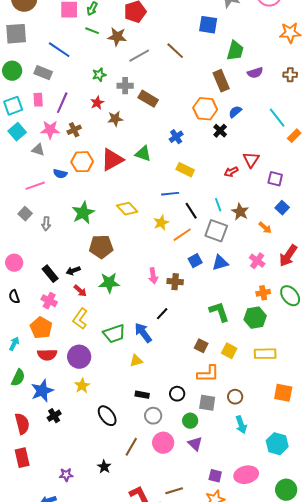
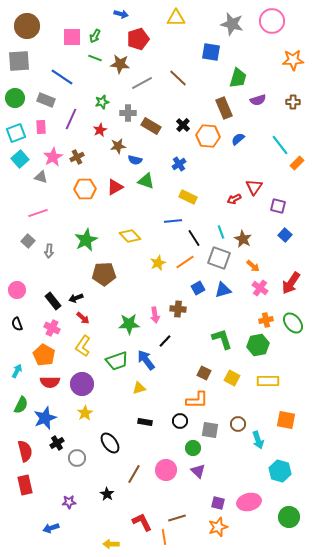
purple line: (62, 103) -> (71, 119), moved
pink star: (50, 130) -> (53, 157), turned -30
black cross: (220, 131) -> (183, 125), moved
red triangle: (112, 160) -> (115, 187), size x0.7
blue semicircle: (60, 174) -> (135, 160), moved
yellow star: (161, 223) -> (158, 263), moved
orange arrow: (265, 228) -> (253, 266), moved
pink arrow: (153, 276) -> (155, 315), moved
green star: (109, 283) -> (129, 324), moved
orange L-shape: (208, 374) -> (197, 400), moved
gray circle: (153, 416) -> (77, 458), moved
cyan arrow: (241, 425) -> (258, 440), moved

